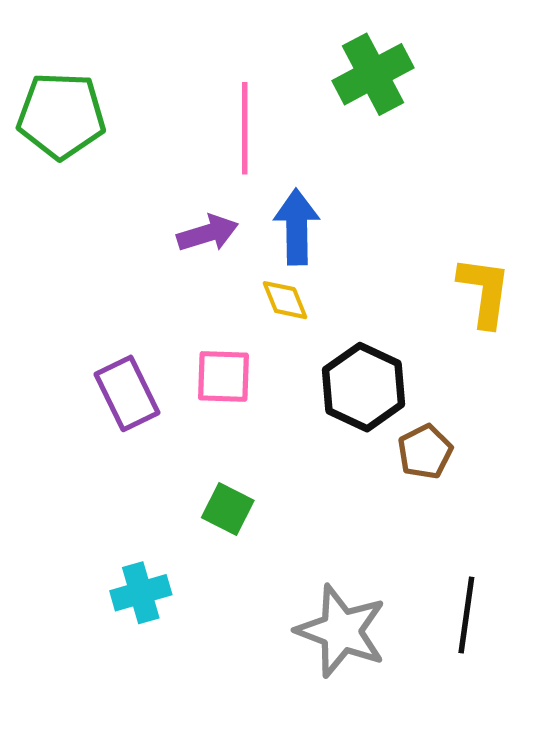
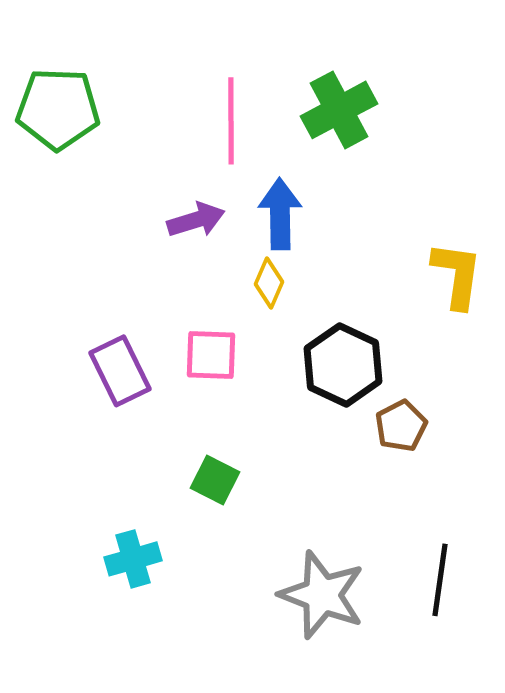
green cross: (373, 74) -> (339, 110), moved
yellow diamond: (285, 300) -> (269, 283), turned 45

